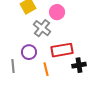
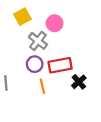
purple circle: (29, 52) -> (35, 64), moved
black cross: (79, 65) -> (79, 82), turned -32

